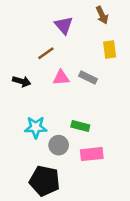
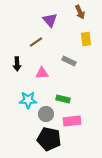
pink triangle: (61, 78) -> (42, 73), moved
black arrow: (22, 81) -> (17, 64), turned 72
black pentagon: (45, 181) -> (49, 139), moved

